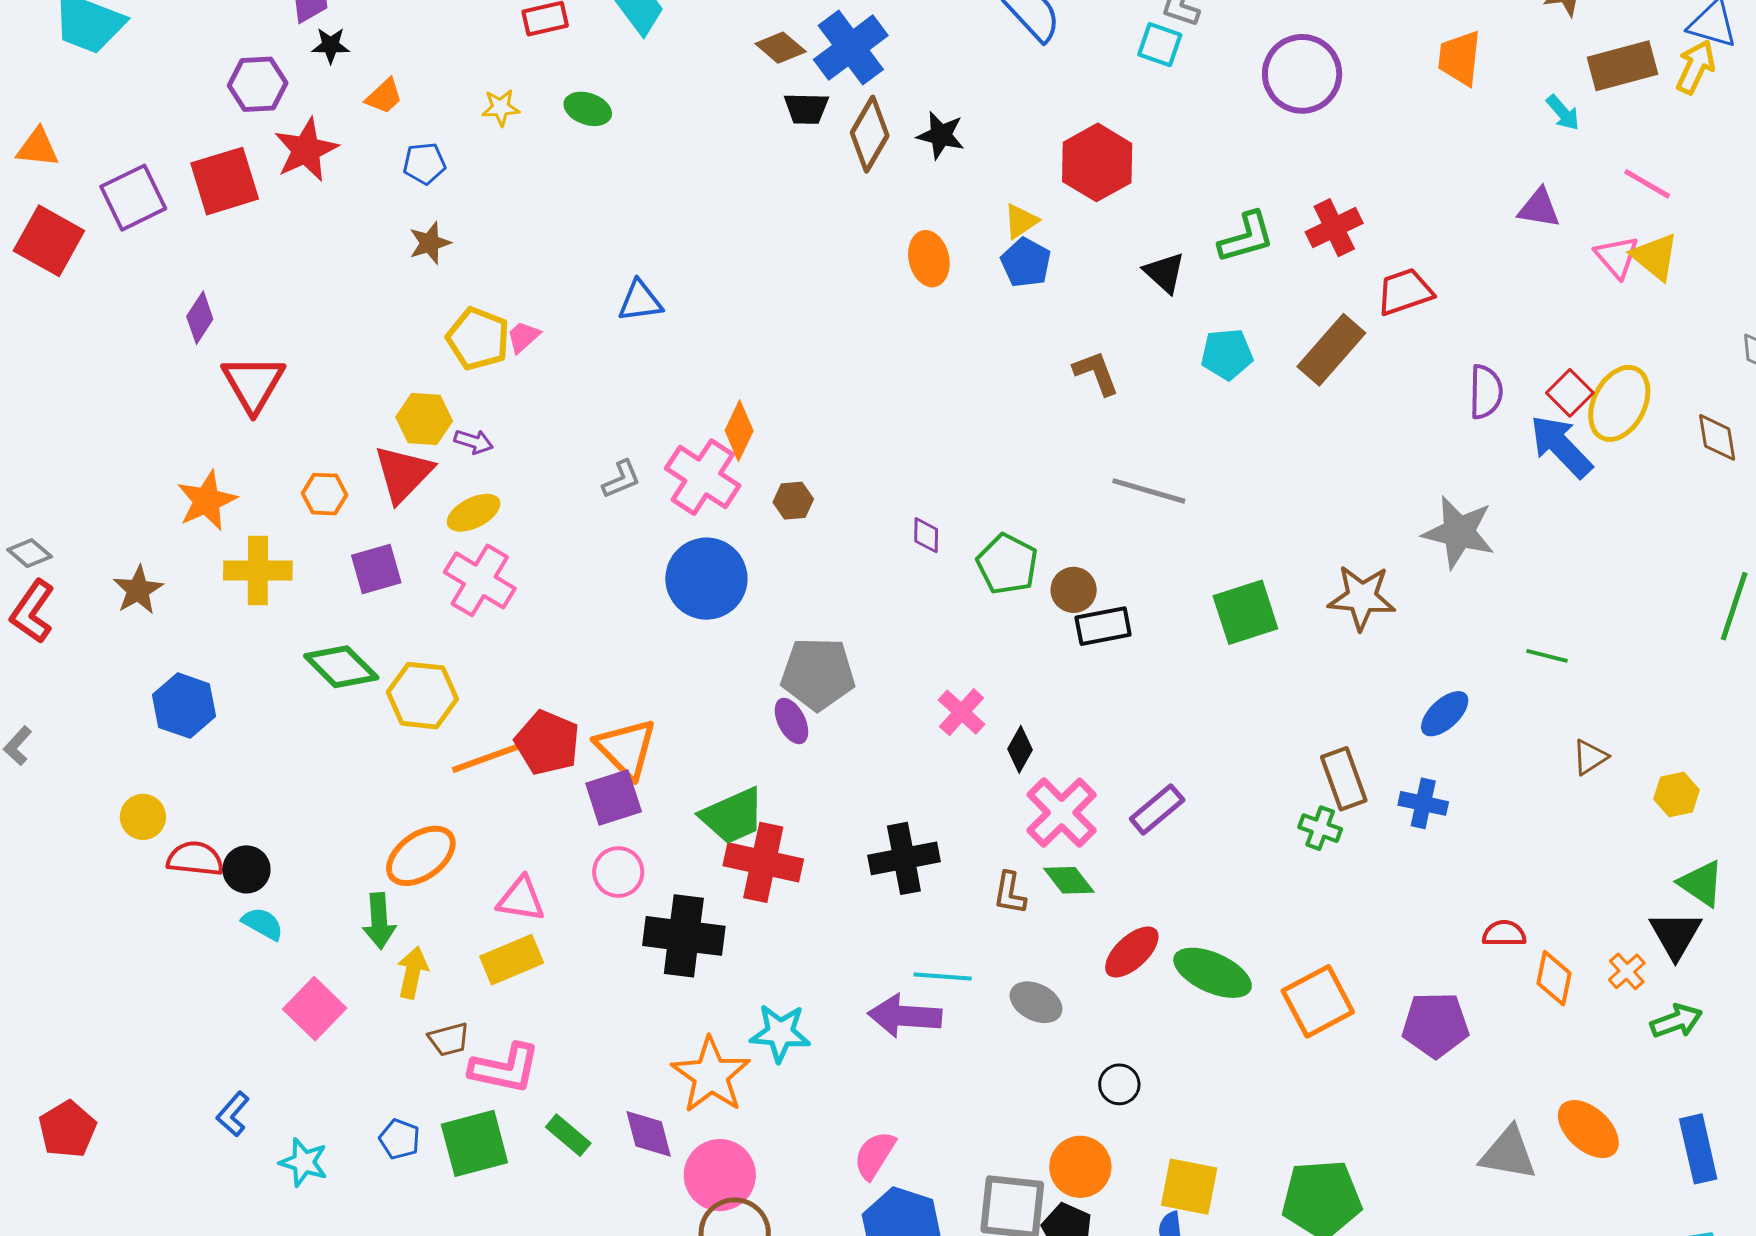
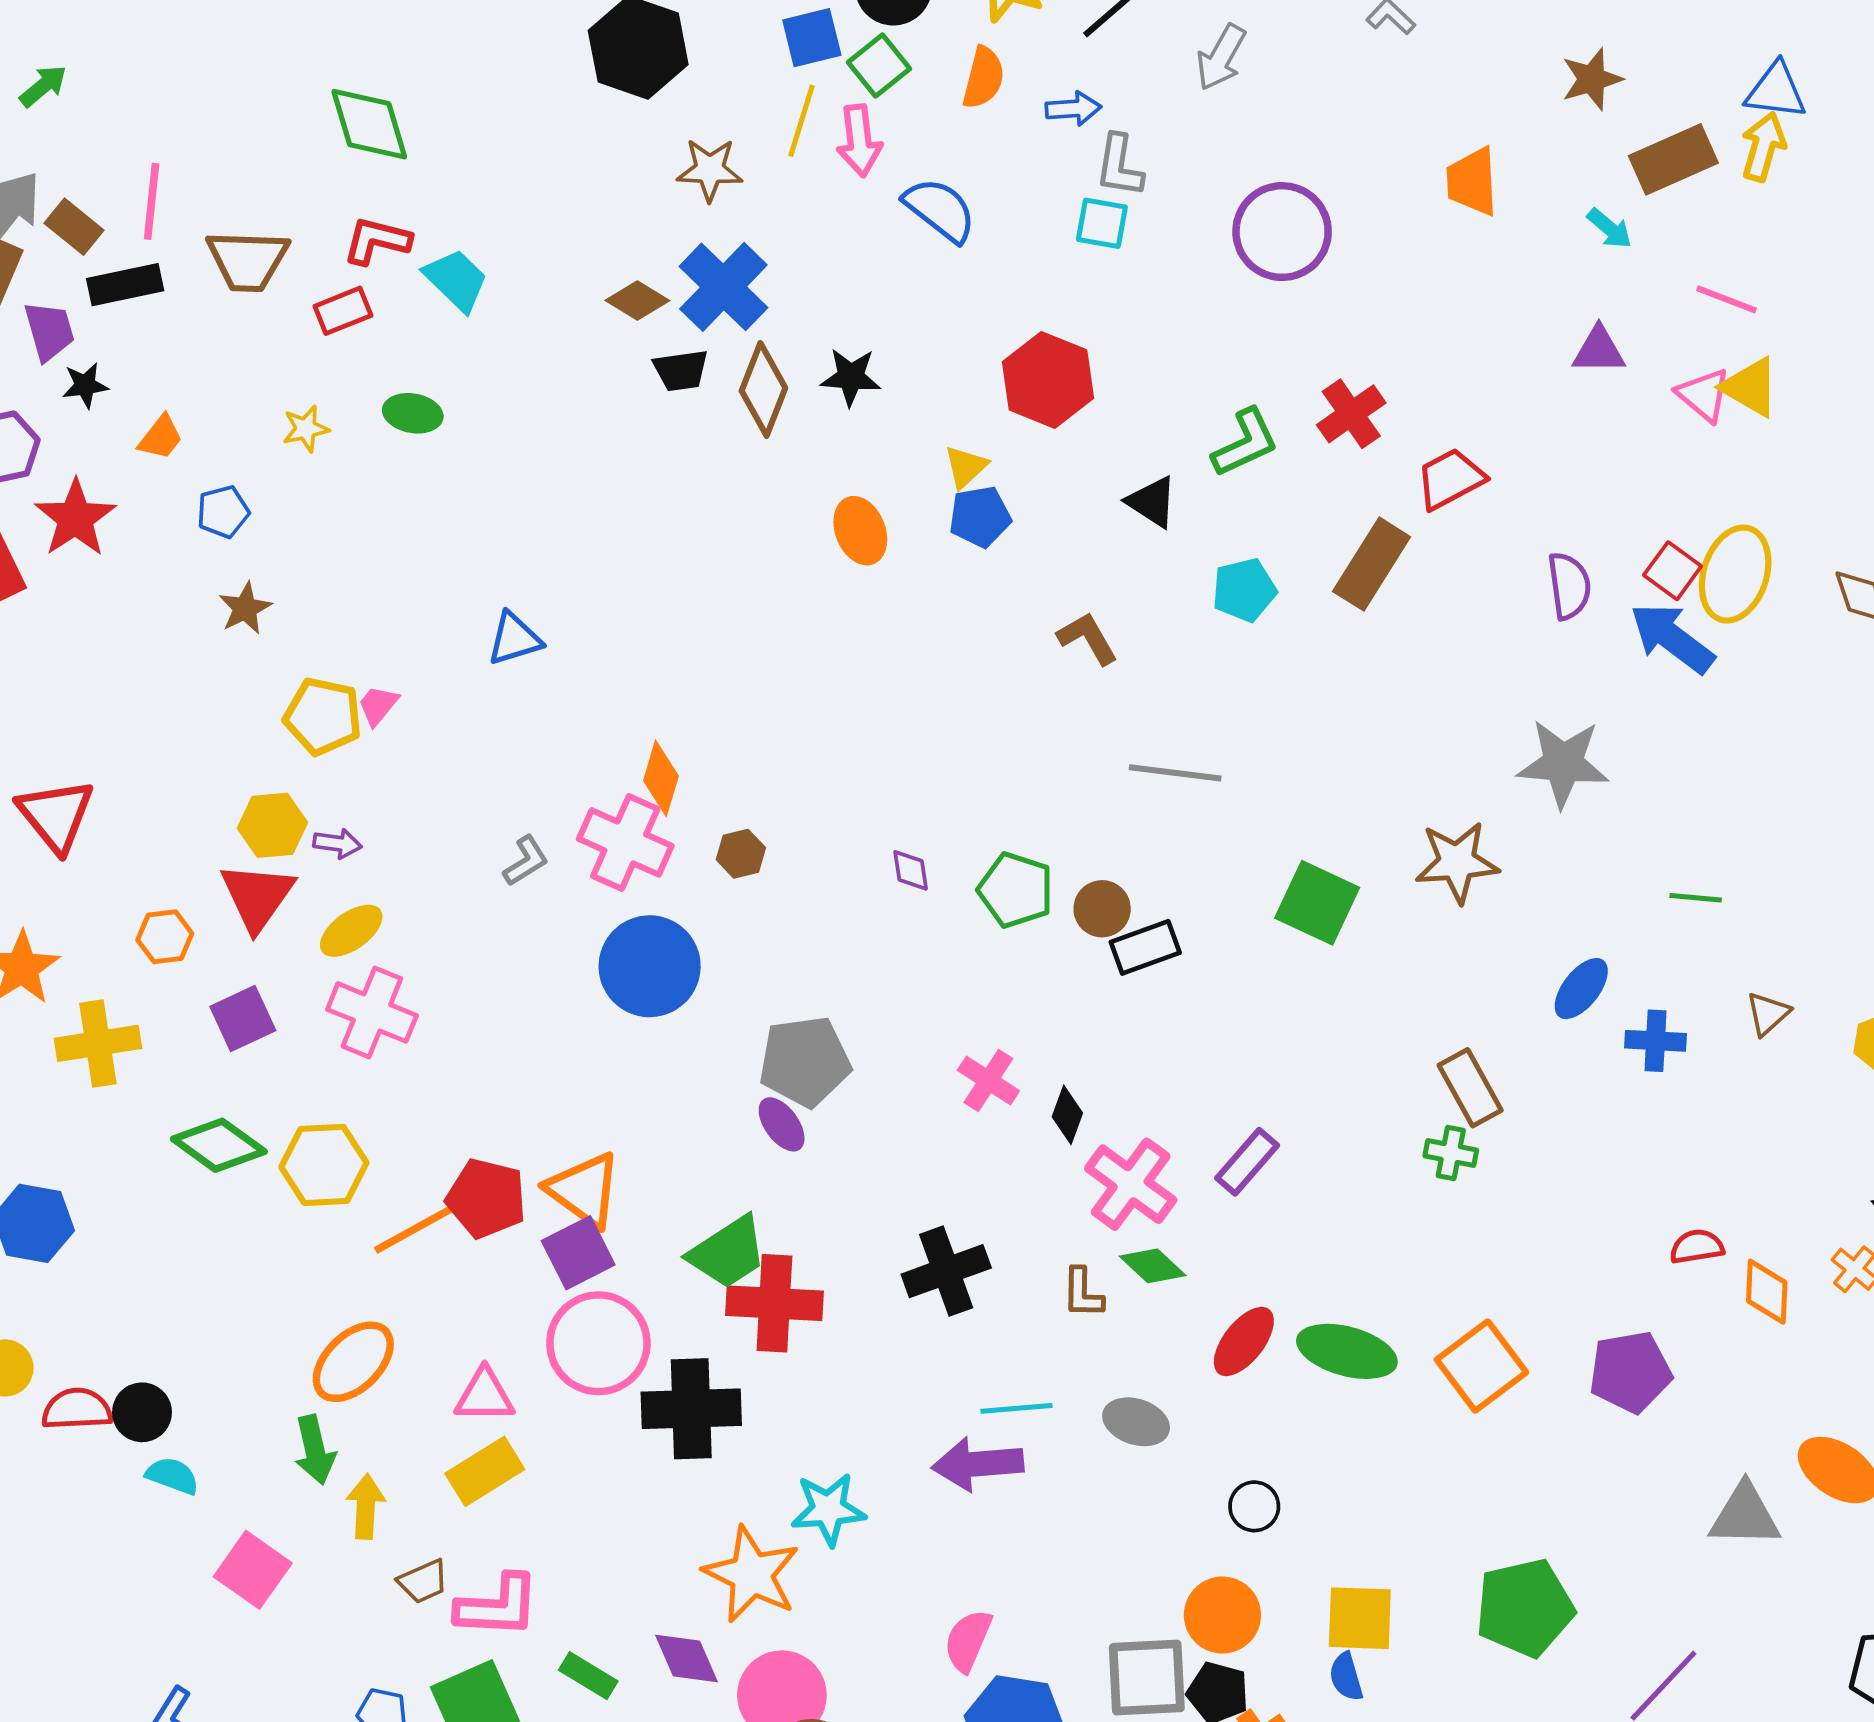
blue pentagon: (1026, 263) -> (980, 517), turned -30
green square: (1245, 612) -> (1317, 903), turned -38
blue cross: (1423, 803) -> (1655, 1041), moved
pink circle: (618, 872) -> (598, 1343), size x1.6

